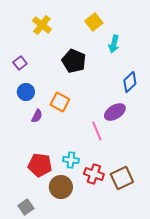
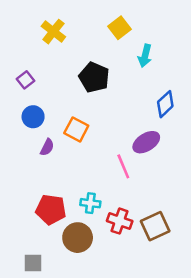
gray square: (26, 207) -> (33, 263), turned 35

